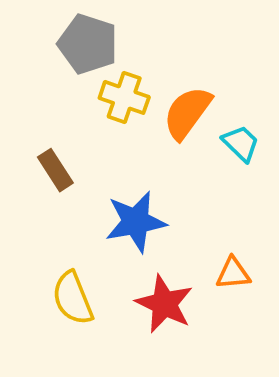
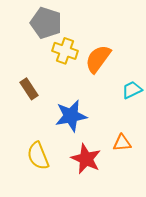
cyan trapezoid: (241, 143) -> (132, 90), moved, turned -70

